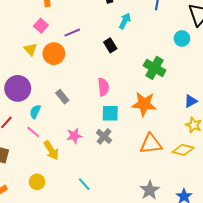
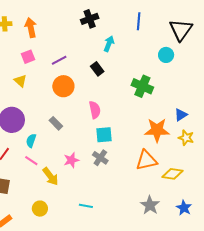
pink square: (41, 26) -> (28, 57), turned 32
orange circle: (54, 54) -> (63, 86), moved
orange star: (144, 104) -> (157, 130), moved
yellow diamond: (183, 150) -> (172, 174), moved
cyan line: (84, 184) -> (86, 206), turned -32

